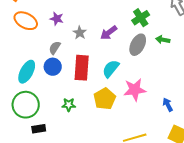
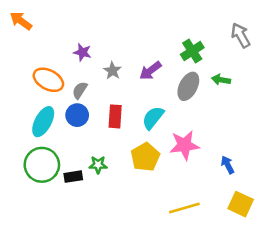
orange ellipse: (26, 21) -> (48, 80), moved
red rectangle: (82, 68) -> (115, 116), size x0.7
black rectangle: (39, 129) -> (73, 177), moved

